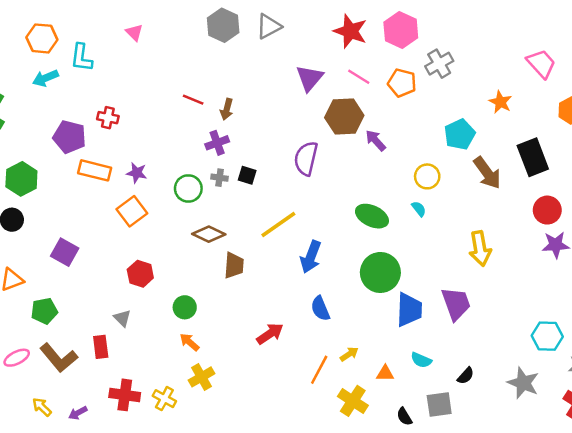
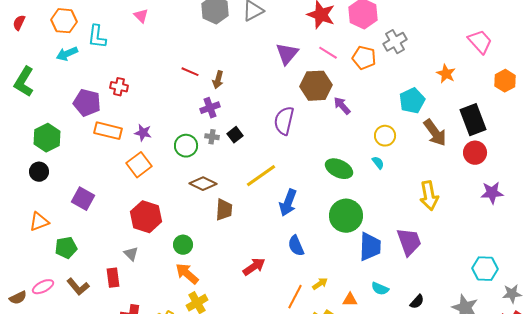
black square: (247, 175) -> (235, 135), turned 35
red circle: (547, 210) -> (475, 153), moved
red hexagon: (140, 274) -> (146, 217), size x1.4
orange arrow: (190, 342) -> (187, 274), size x1.4
brown L-shape: (59, 358) -> (78, 287), size x0.7

